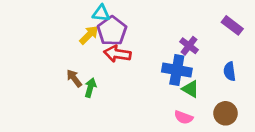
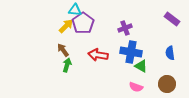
purple cross: (189, 46) -> (125, 28), moved, turned 32
red arrow: (117, 54) -> (98, 55), moved
brown arrow: (74, 78) -> (63, 50), moved

